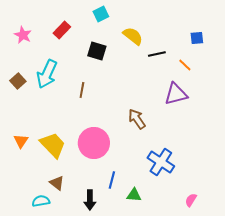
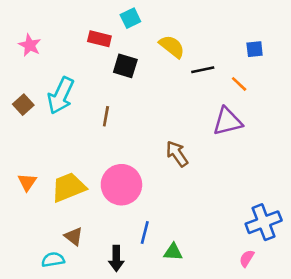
red rectangle: (62, 30) -> (99, 39), moved, turned 60
yellow trapezoid: (53, 145) -> (68, 187), turned -68
blue cross: (161, 162) -> (264, 222), moved, turned 36

